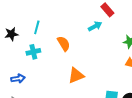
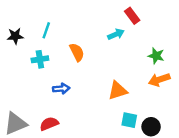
orange triangle: (76, 75) -> (118, 91), moved
blue arrow: (18, 79) -> (61, 89), moved

